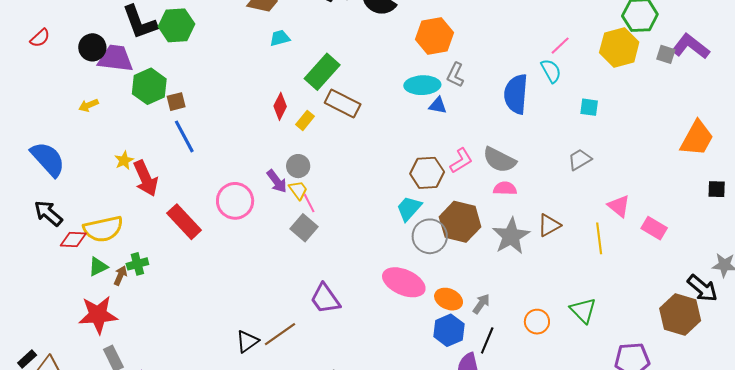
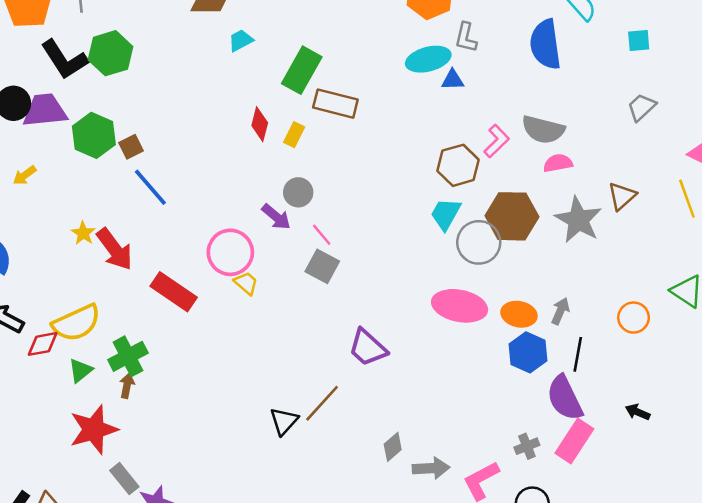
yellow trapezoid: (298, 190) -> (246, 283), moved
green cross: (137, 264) -> (128, 356), size x1.4
brown arrow: (120, 276) -> (127, 386), moved

